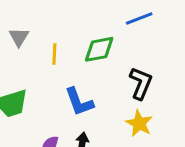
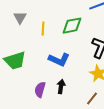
blue L-shape: (79, 102) -> (59, 60), turned -45

